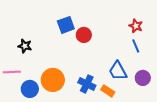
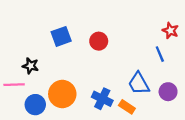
blue square: (66, 25) -> (61, 36), moved
red star: (136, 26) -> (170, 31), moved
black star: (25, 46) -> (31, 66), moved

